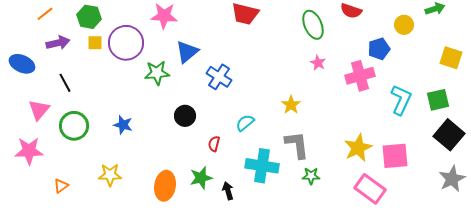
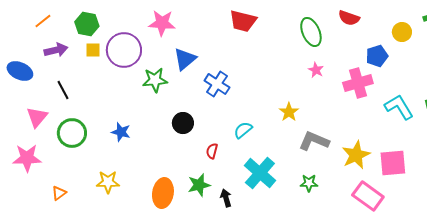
cyan L-shape: (401, 100) -> (399, 107), turned -56
gray L-shape: (297, 145) -> (314, 141), moved, turned -60
cyan cross: (262, 166) -> (260, 173), turned 32

